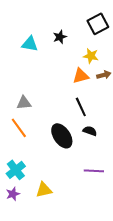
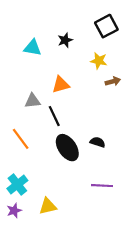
orange triangle: (81, 76) -> (61, 85), moved
gray triangle: (24, 103) -> (33, 101), moved
black line: (81, 107) -> (54, 116), moved

